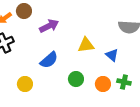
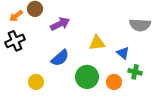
green circle: (76, 79) -> (87, 77), size x1.5
green cross: (124, 82) -> (135, 72), moved

